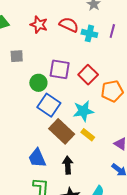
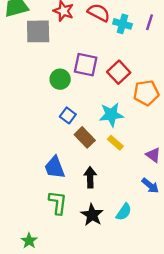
gray square: (17, 56) -> (38, 31), moved, size x1.6
blue square: (49, 105) -> (68, 115), moved, size x0.6
brown rectangle: (62, 131) -> (85, 137), size x0.7

